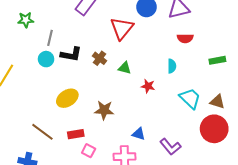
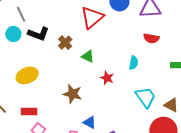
gray line: (50, 38) -> (21, 14), turned -49
brown star: (104, 110) -> (73, 94), moved

